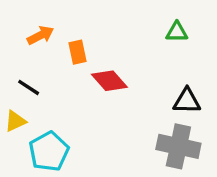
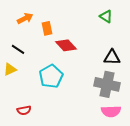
green triangle: (177, 32) -> (106, 16), turned 32
cyan pentagon: (49, 151) -> (51, 76), moved

